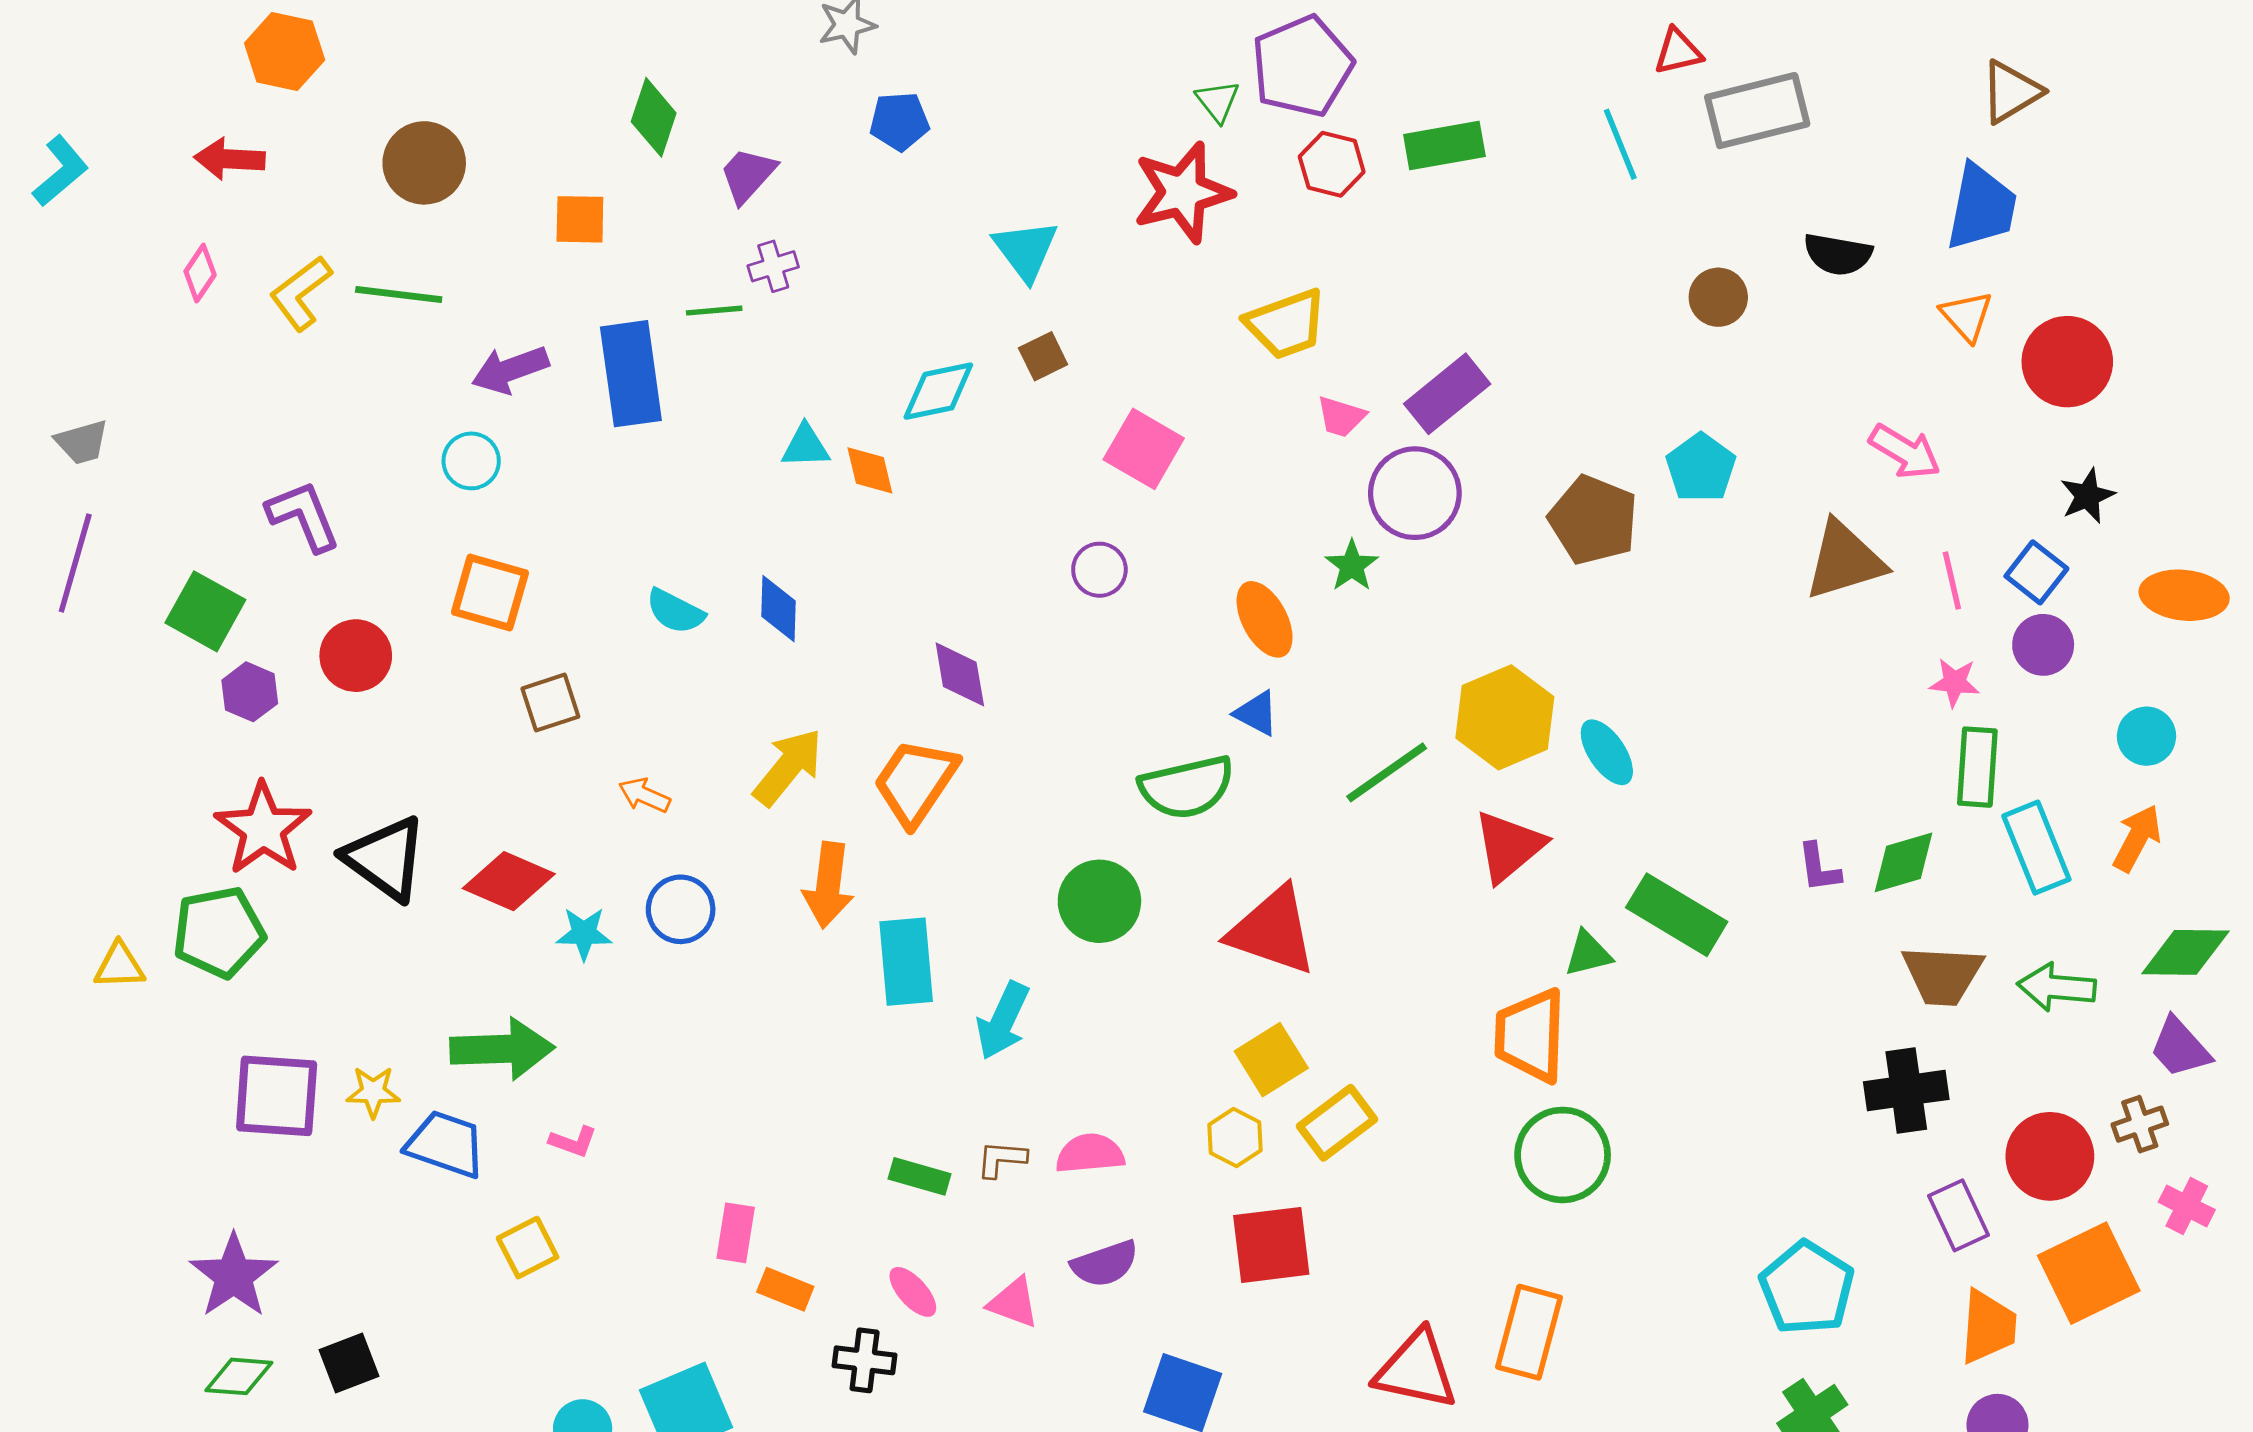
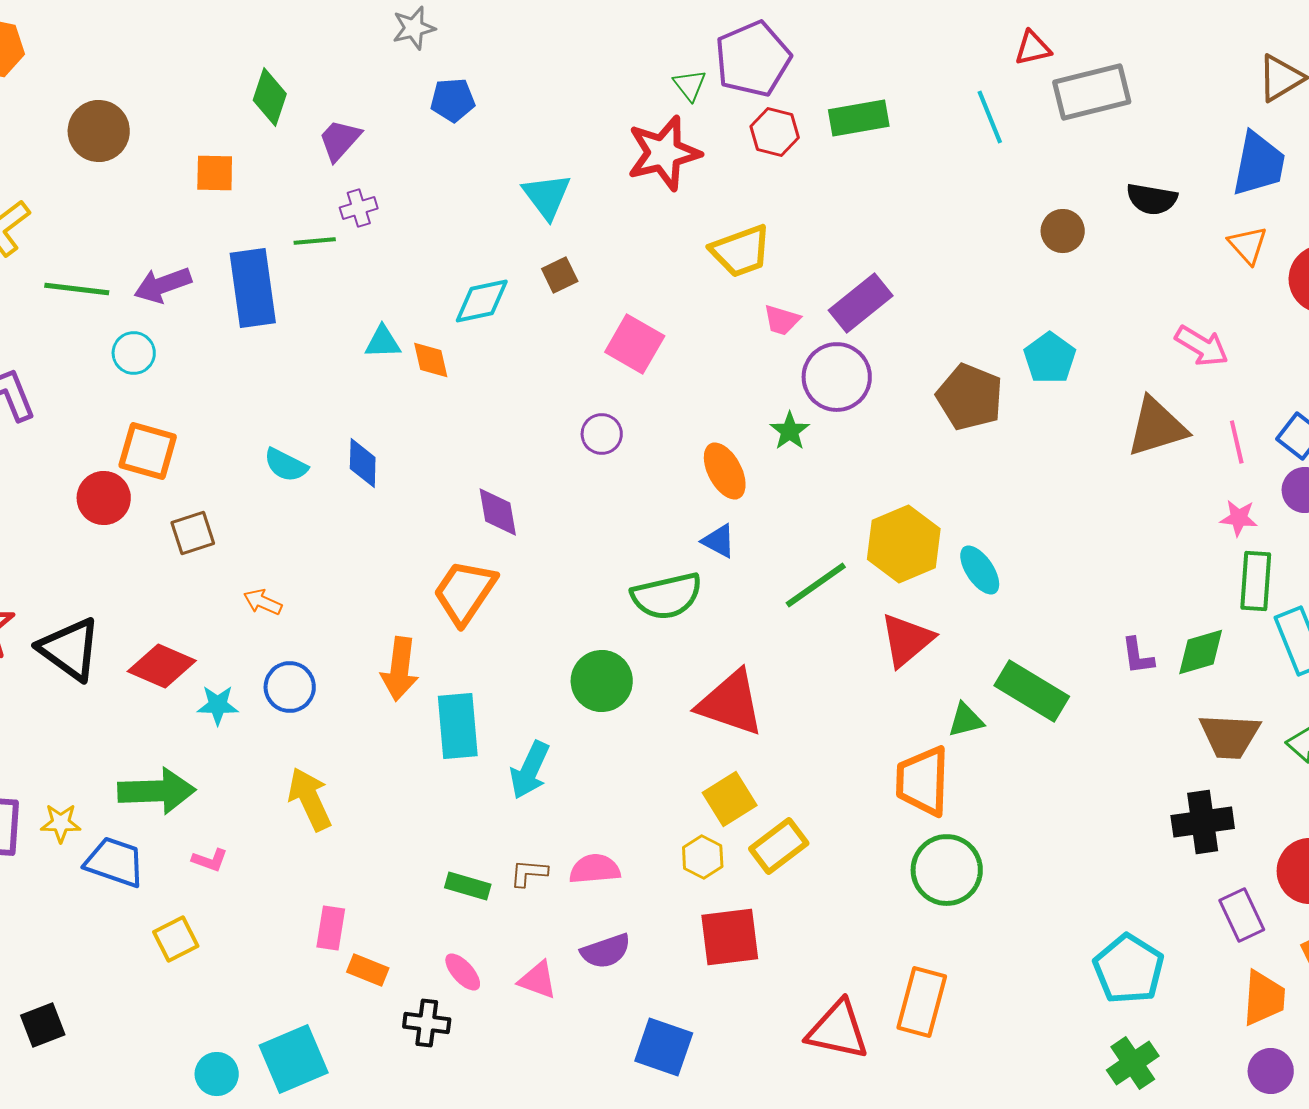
green line: (399, 294) -> (77, 289), moved
red circle: (356, 656) -> (104, 498), moved
yellow arrow: (788, 767) -> (310, 799), moved, turned -64

